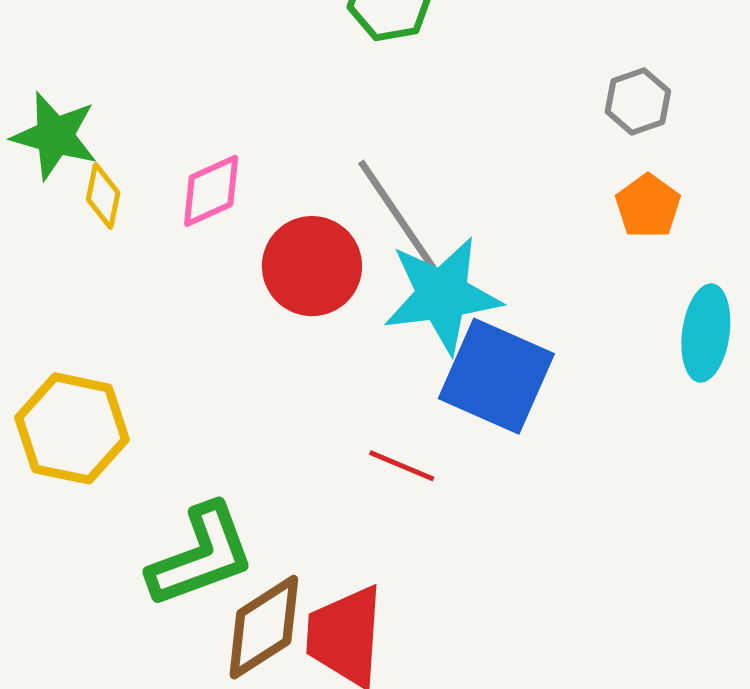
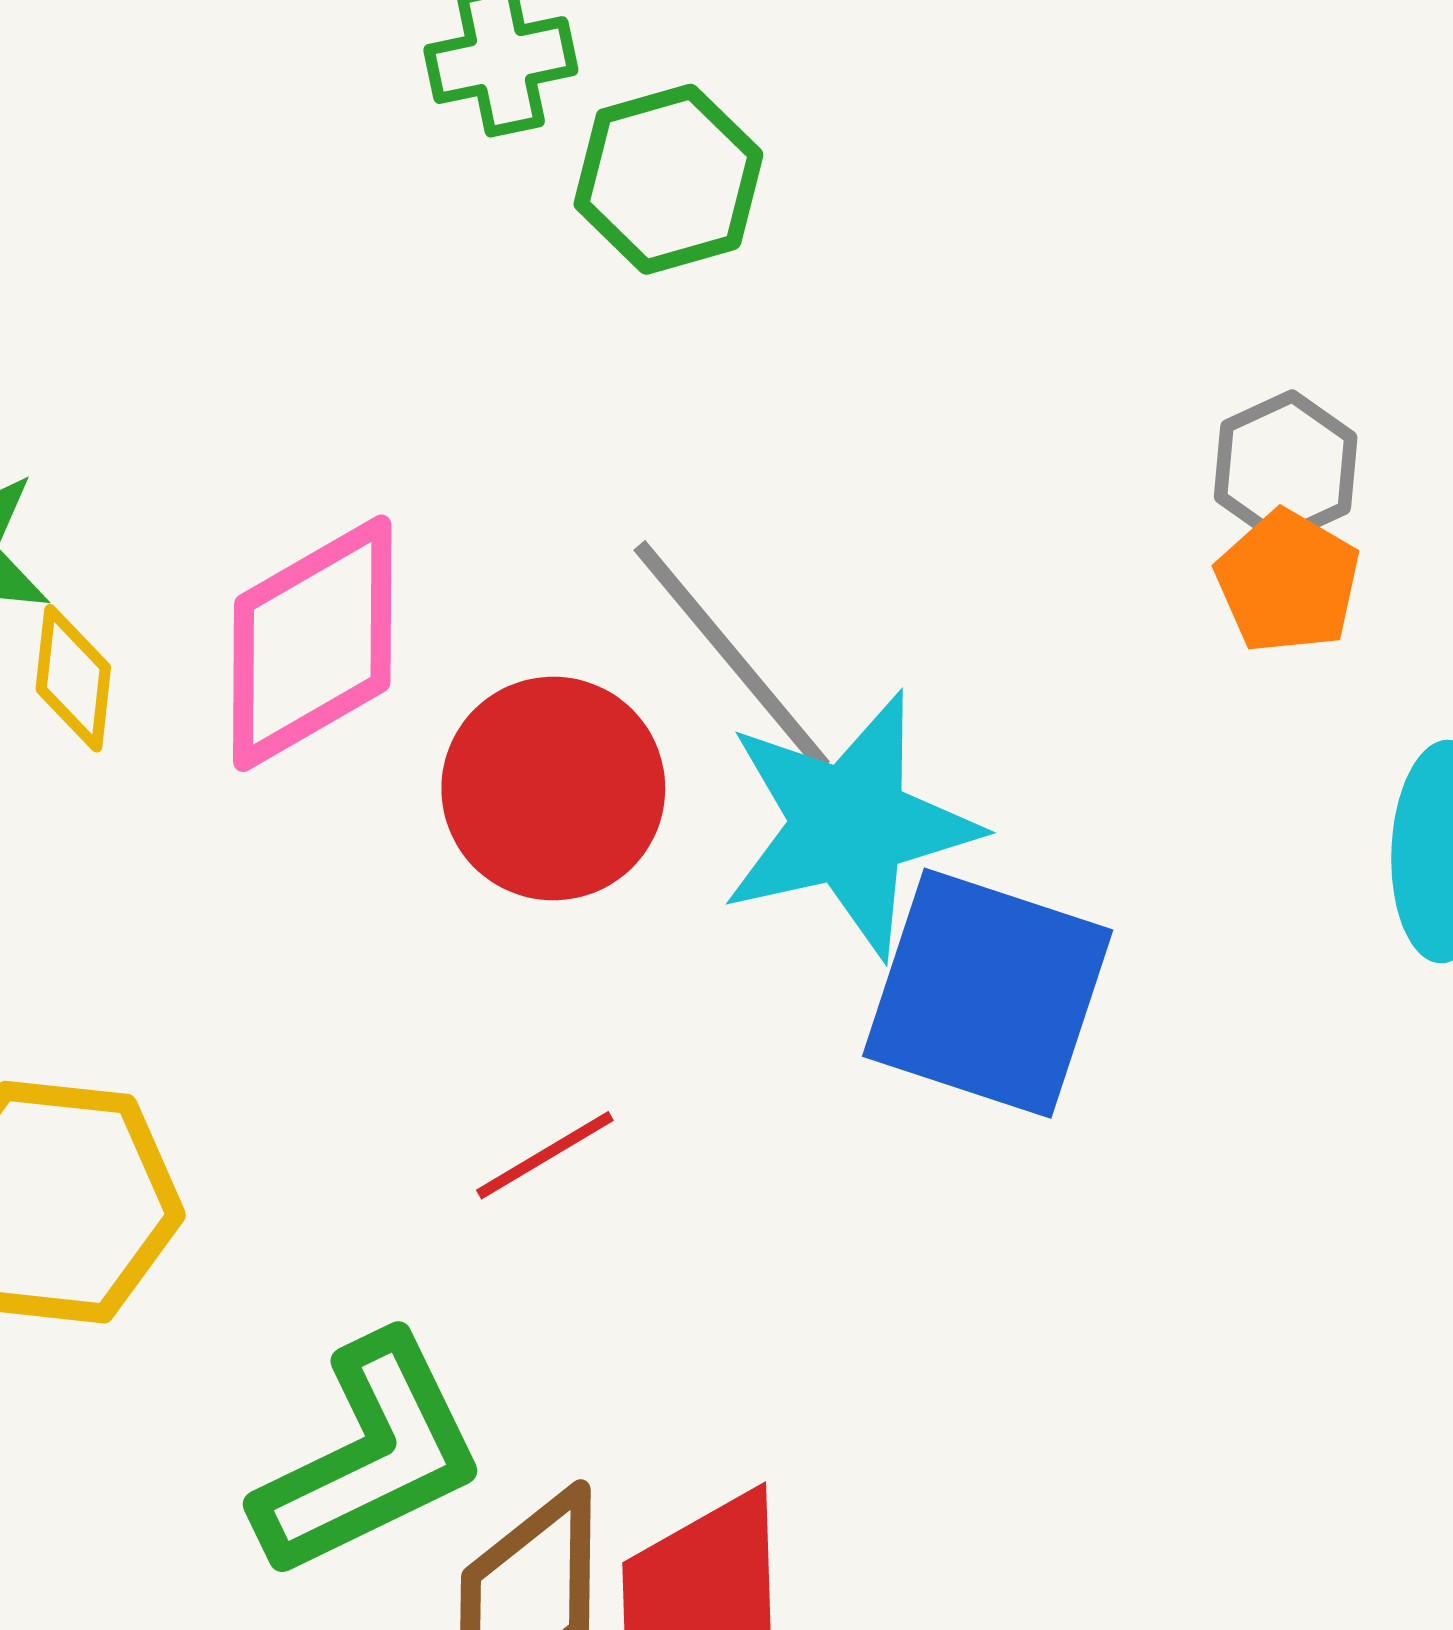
gray hexagon: (638, 101) -> (1286, 467), moved
pink diamond: (211, 191) -> (312, 643), size x1.5
red line: (402, 466) -> (545, 1155), moved, turned -48

